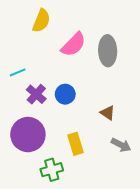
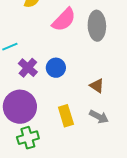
gray arrow: (121, 145) -> (99, 117), moved
green cross: (52, 170) -> (28, 138), moved

